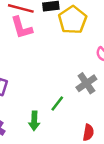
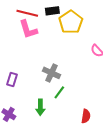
gray cross: (86, 83) -> (52, 73), moved, turned -30

